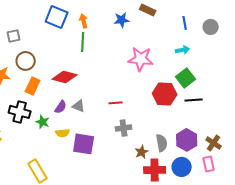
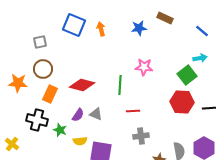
blue line: (185, 23) -> (202, 31), turned -40
gray square: (14, 36) -> (40, 42), moved
green line: (83, 42) -> (120, 85), moved
pink star: (141, 59) -> (144, 67), moved, size x0.7
green square: (186, 78) -> (187, 75), moved

